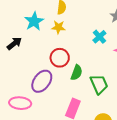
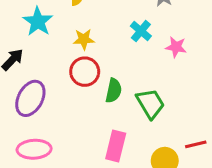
yellow star: (58, 27) -> (84, 39), moved
purple ellipse: (42, 81) -> (30, 98), moved

